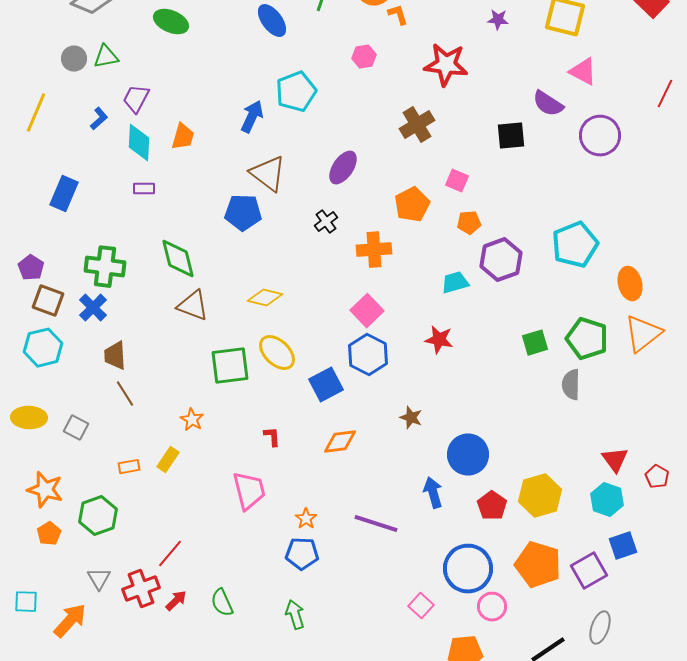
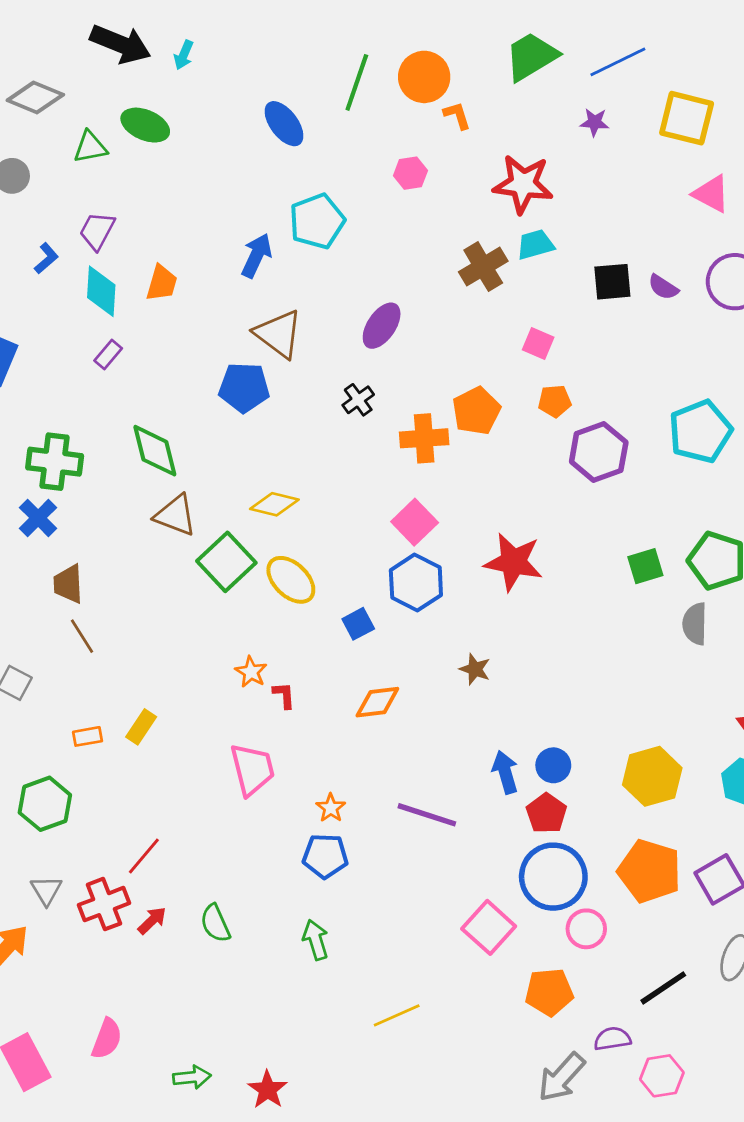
green triangle: (106, 57) -> (90, 147), moved
purple semicircle: (548, 104) -> (663, 287), moved, size x0.7
purple rectangle: (144, 189) -> (108, 354), turned -50
orange pentagon: (412, 205) -> (476, 411), moved
cyan trapezoid: (455, 283) -> (535, 245), moved
red star: (439, 340) -> (513, 562), size x1.5
green square: (230, 366) -> (226, 562), moved, turned -36
blue square: (326, 385) -> (358, 624), size x0.7
orange star: (192, 420) -> (251, 672), moved
blue circle: (468, 455) -> (553, 765), moved, size x0.6
red pentagon: (492, 506) -> (546, 813), moved
pink square: (421, 606) -> (489, 927), size x1.5

